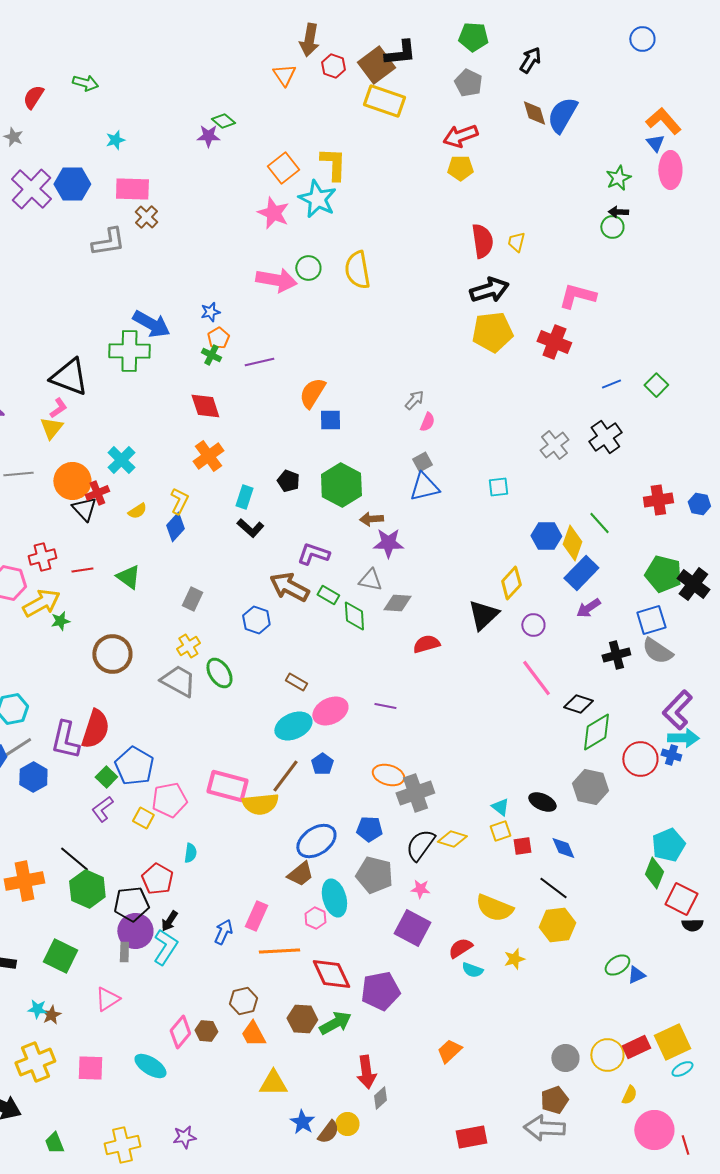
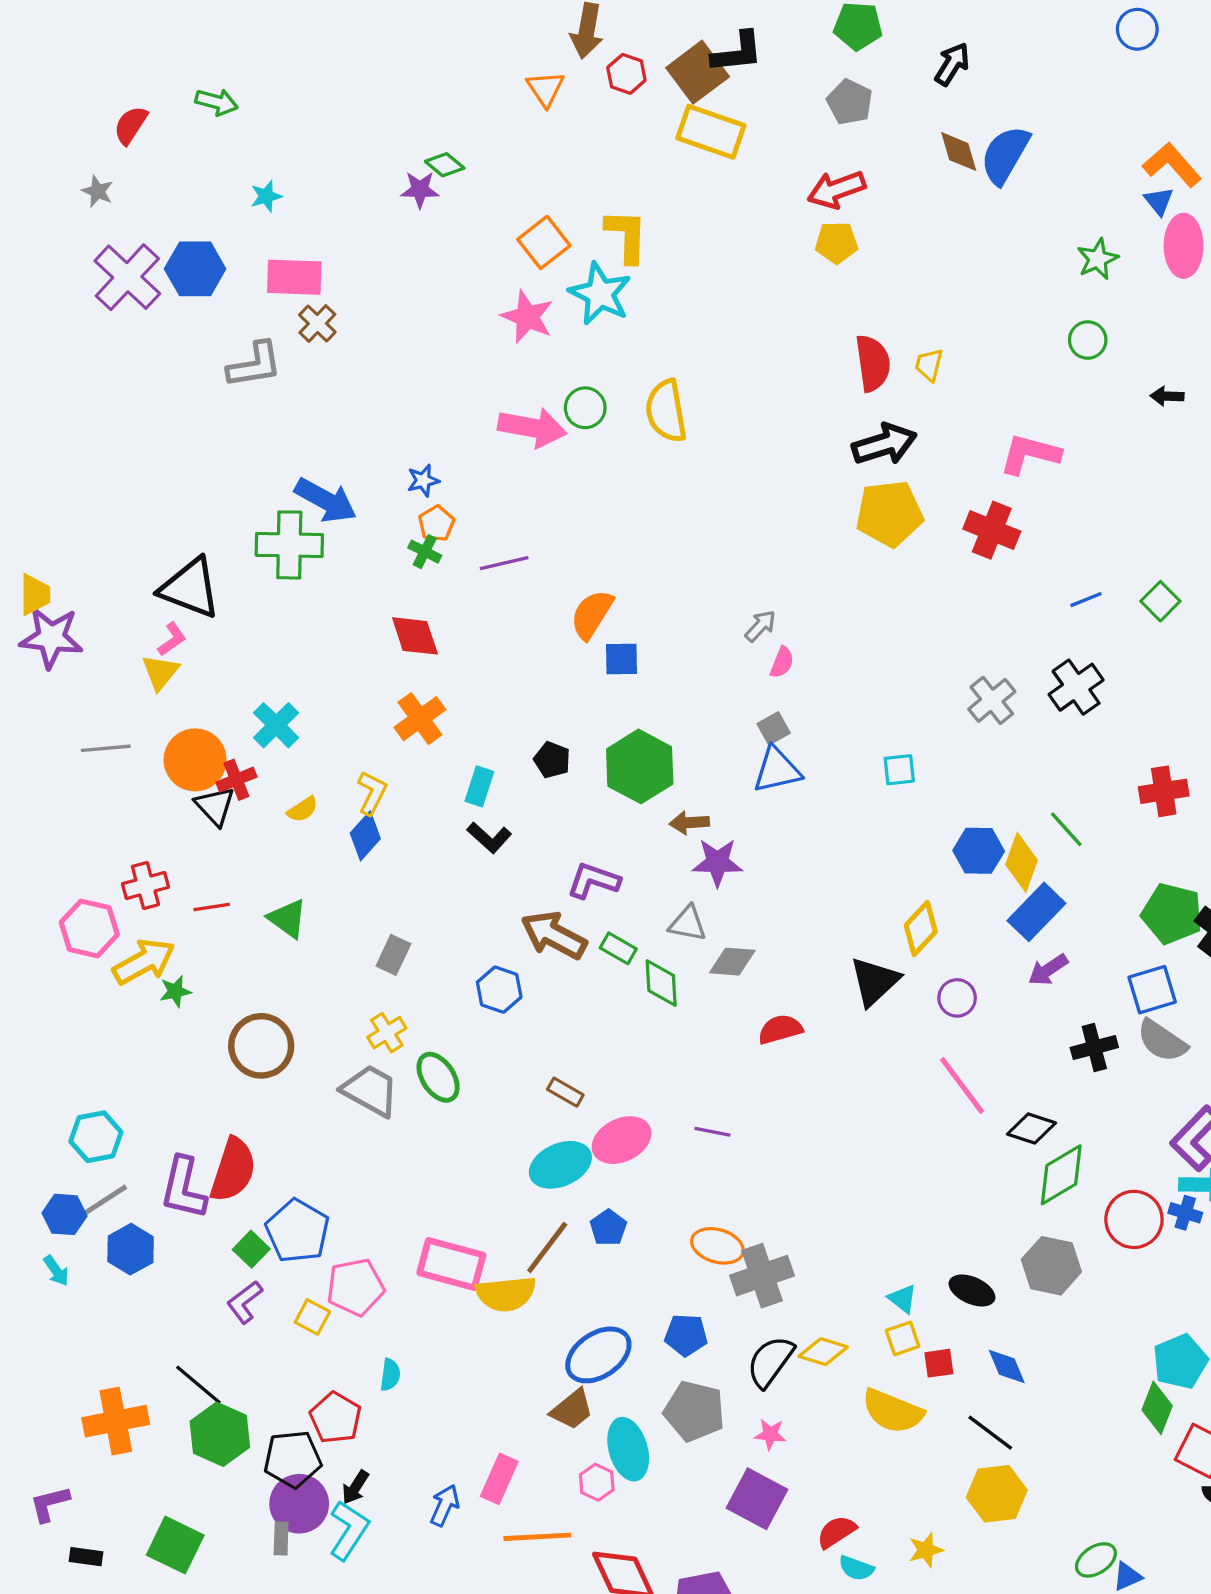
black arrow: (618, 212) -> (1167, 396), moved
yellow semicircle: (494, 908) -> (893, 1411), moved

